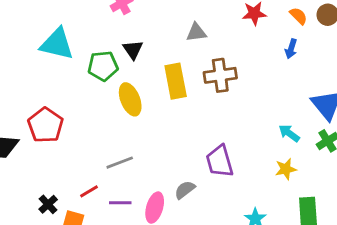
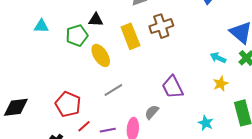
cyan triangle: (57, 44) -> (41, 26), size x0.6
black triangle: (133, 50) -> (96, 20), turned -42
red pentagon: (46, 125) -> (68, 104), moved
gray line: (120, 163) -> (113, 90), moved

